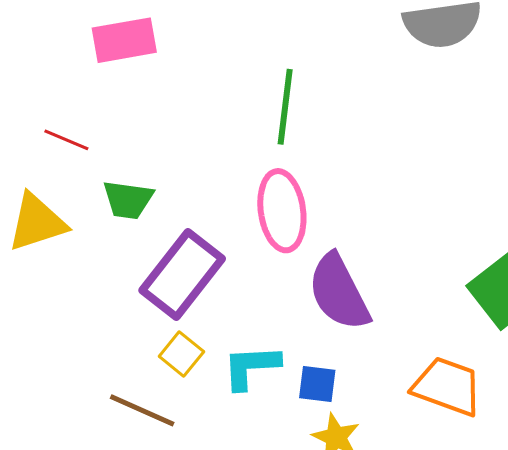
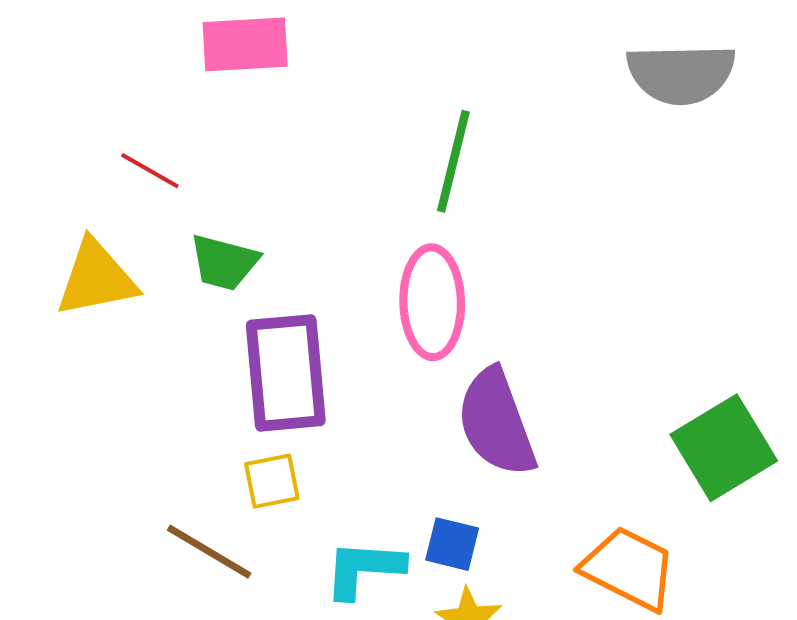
purple rectangle: (182, 274) -> (286, 373), turned -50
yellow square: (181, 354) -> (272, 481), turned 33
cyan L-shape: (251, 367) -> (364, 569), moved

